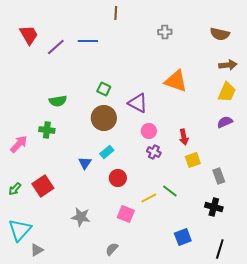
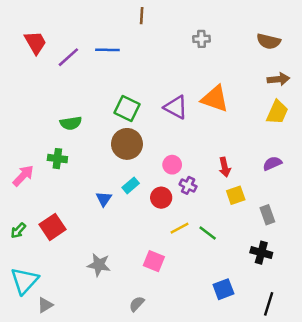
green square: (104, 89) -> (127, 108), size x1.5
purple triangle: (138, 103) -> (176, 107), moved
purple semicircle: (225, 122) -> (272, 163), moved
pink circle: (149, 131) -> (172, 165), moved
red circle: (118, 178) -> (161, 198), moved
yellow line: (149, 198) -> (179, 228), moved

